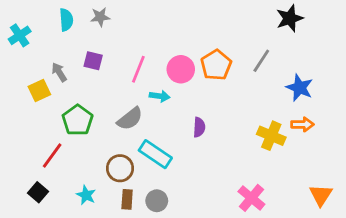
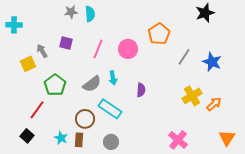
cyan semicircle: (66, 20) -> (90, 14), moved
cyan cross: (20, 35) -> (14, 25), turned 35
gray line: (261, 61) -> (184, 57), moved
orange pentagon: (216, 65) -> (159, 34), moved
cyan arrow: (160, 96) -> (113, 78), moved, turned 72
orange arrow: (302, 124) -> (214, 104), moved, turned -42
yellow cross: (271, 136) -> (192, 96), turned 36
brown rectangle: (127, 199) -> (79, 140), moved

